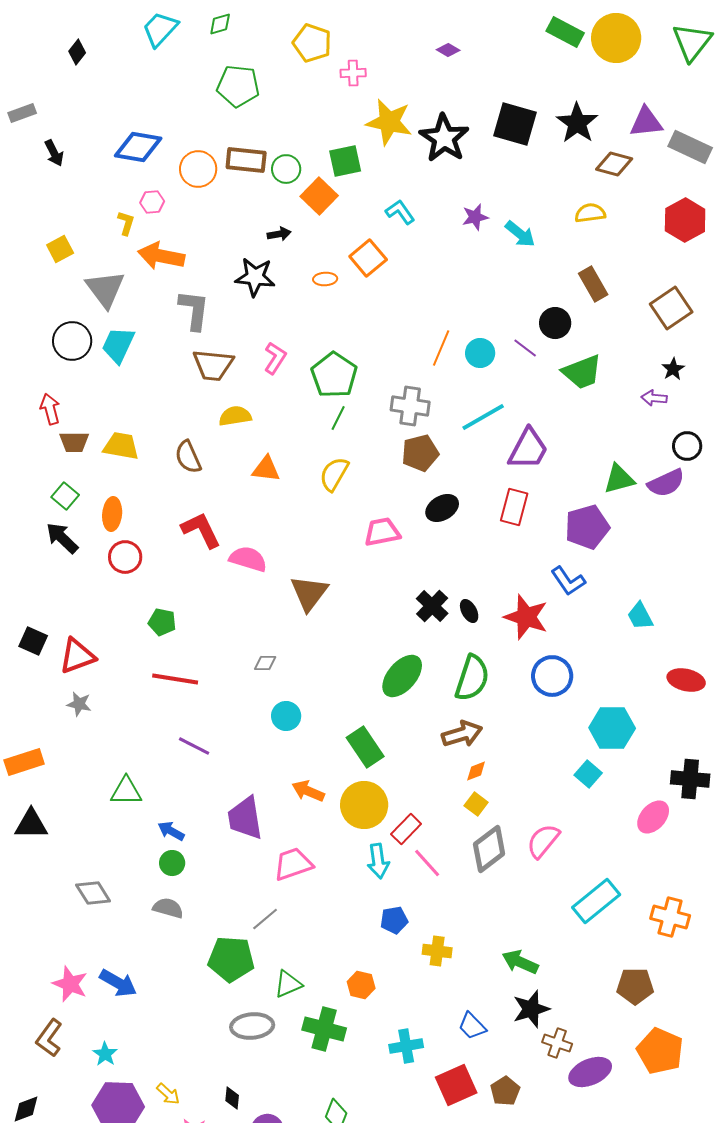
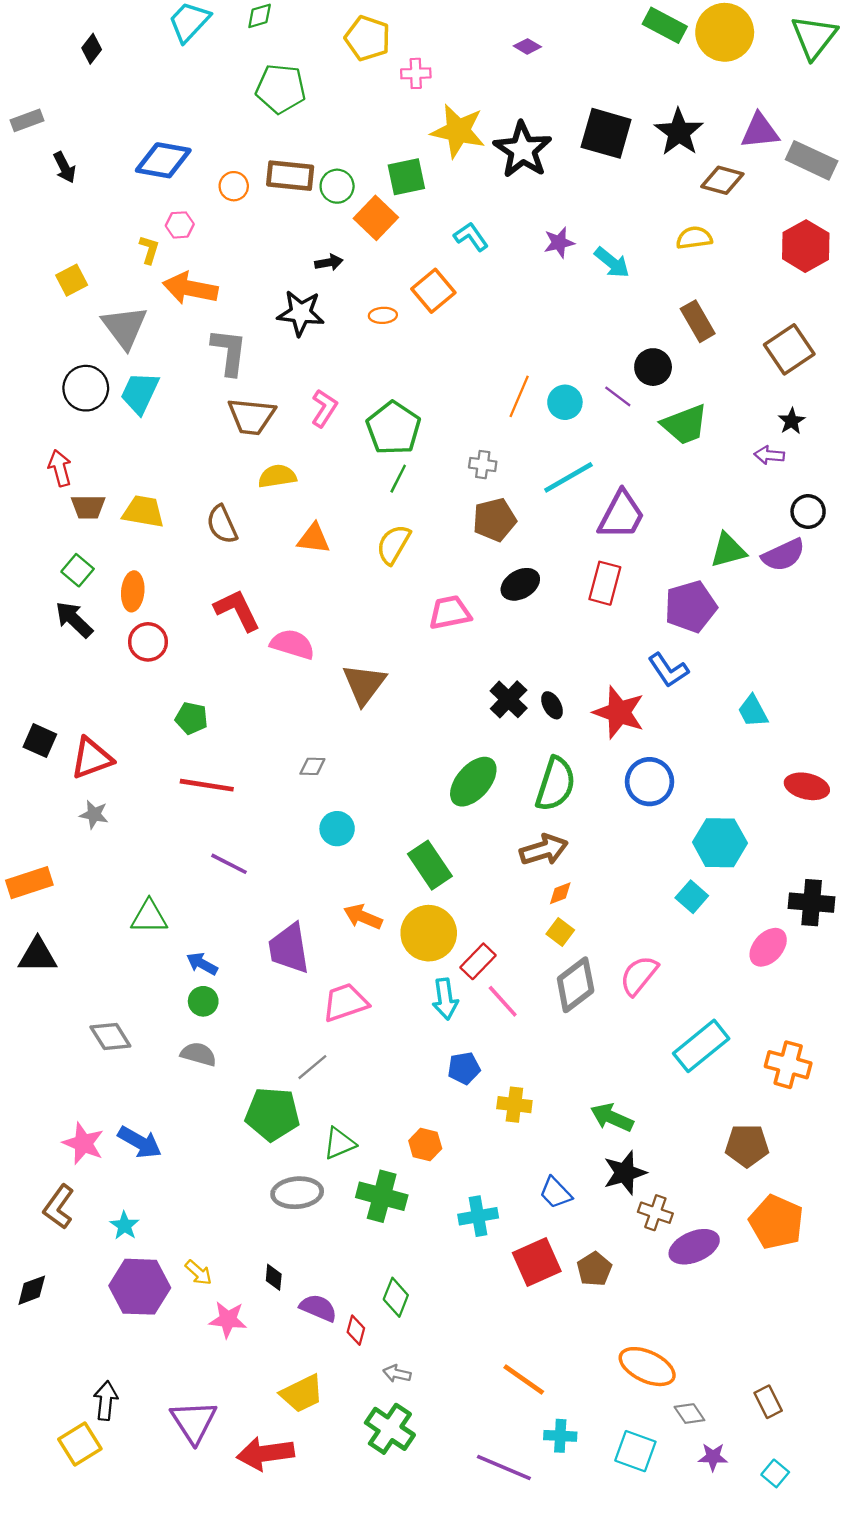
orange circle: (198, 169) -> (234, 186), size x0.7
gray cross: (410, 406) -> (483, 465), size x0.6

